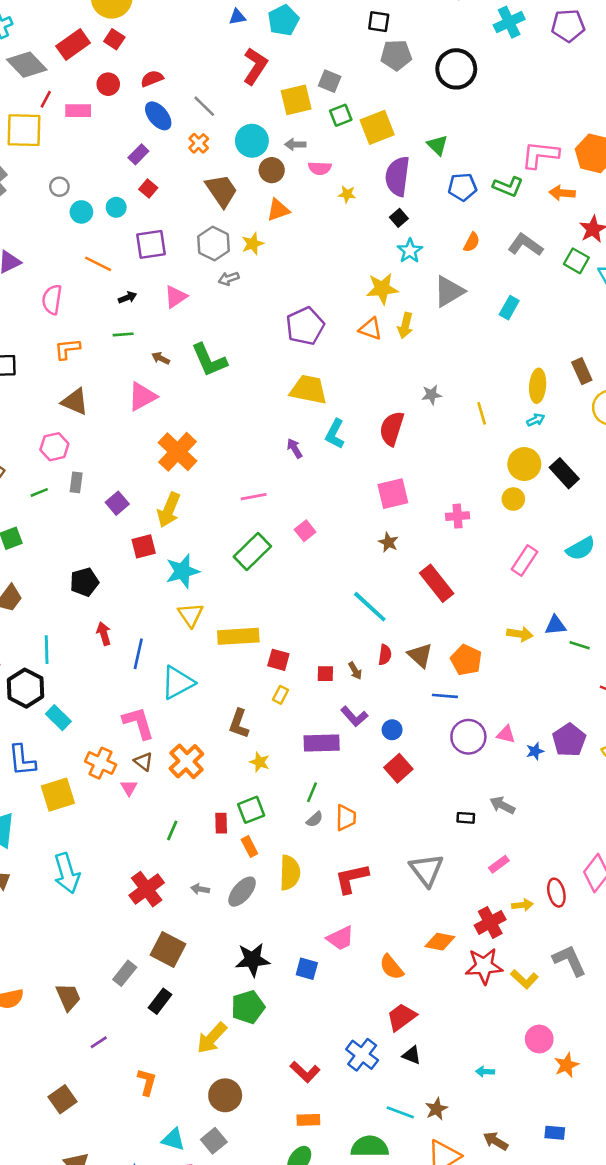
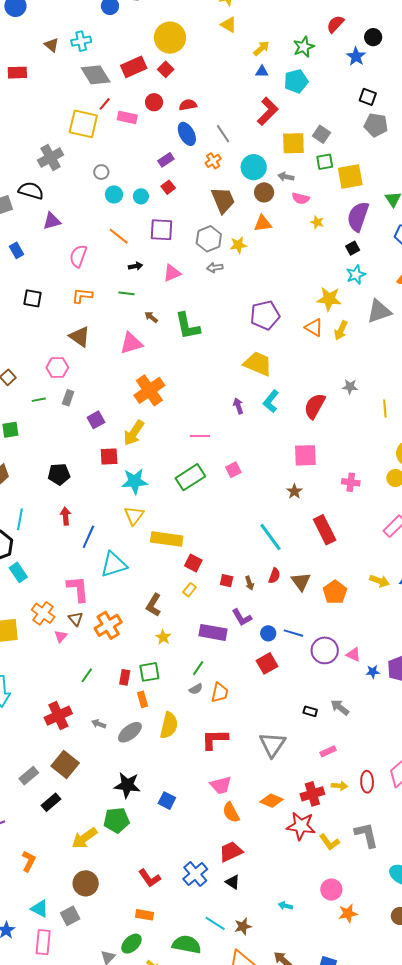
blue line: (445, 696) -> (293, 633), moved
pink trapezoid: (340, 938) -> (221, 785), moved

